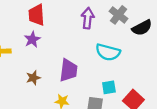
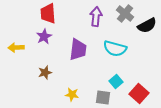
purple trapezoid: (68, 70) -> (78, 50), moved
cyan square: (109, 87) -> (116, 82), turned -32

